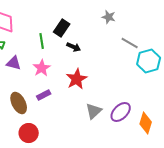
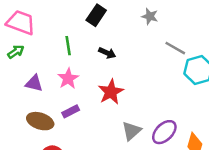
black rectangle: (62, 28) -> (96, 15), moved
purple triangle: (14, 63) -> (34, 83), moved
brown ellipse: (19, 103) -> (40, 121), turned -45

